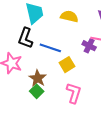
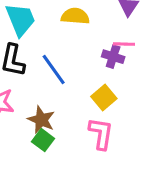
blue line: (50, 48) -> (54, 70), turned 45
yellow square: (67, 65) -> (104, 97), moved

